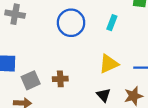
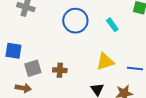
cyan rectangle: (112, 23) -> (112, 25), turned -64

